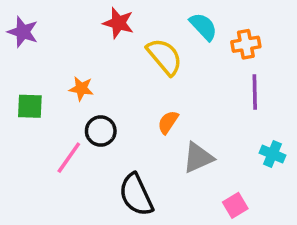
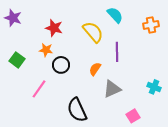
red star: (118, 23) -> (54, 28), moved
orange cross: (246, 44) -> (151, 25), moved
purple line: (255, 92) -> (117, 52), moved
green square: (30, 106) -> (17, 60), turned 35
black circle: (101, 131) -> (61, 65), moved

